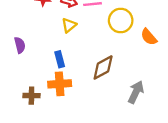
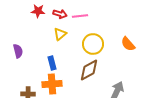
yellow circle: (121, 21) -> (93, 44), moved

